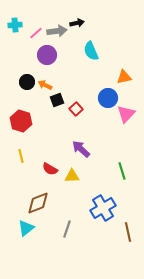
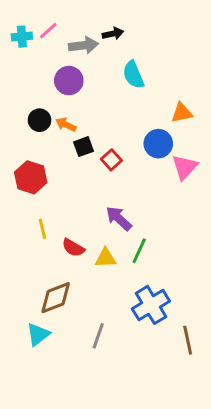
pink line: (36, 33) -> (48, 31), moved
yellow line: (21, 156) -> (42, 229), moved
green line: (122, 171) -> (139, 251), moved, turned 42

